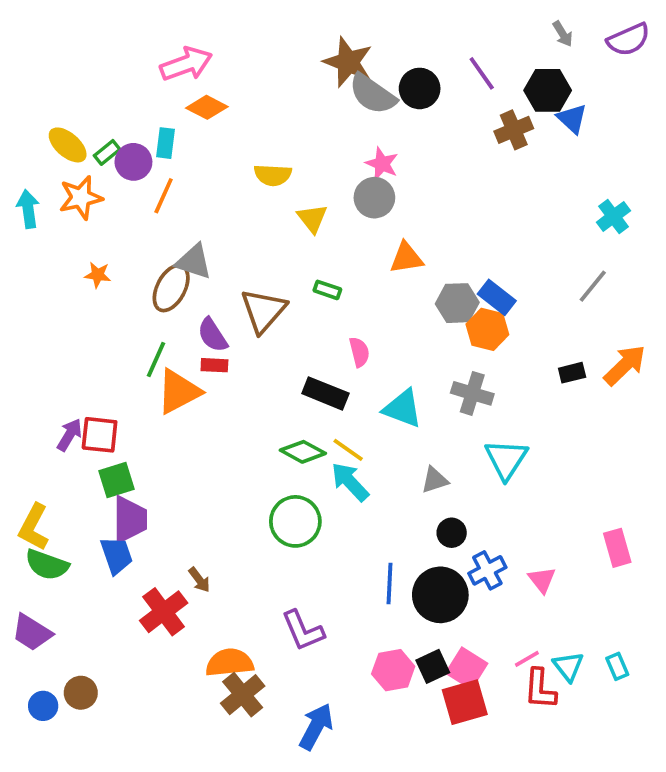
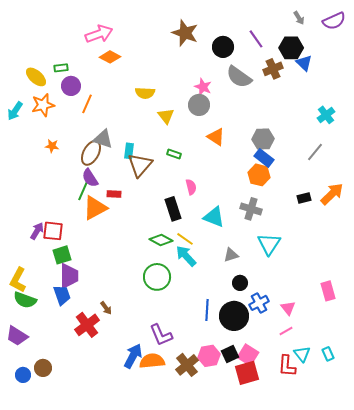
gray semicircle: (373, 94) -> (239, 77), moved
cyan rectangle: (165, 143) -> (129, 151), moved
green rectangle: (107, 152) -> (61, 68), moved, turned 32
cyan arrow: (28, 209) -> (15, 111), turned -138
orange triangle: (406, 258) -> (216, 137), turned 42
gray hexagon: (457, 303) -> (263, 139), moved
purple semicircle: (213, 335) -> (90, 178), moved
black rectangle: (325, 393) -> (173, 209), turned 50
pink line: (527, 659) -> (286, 331), moved
orange semicircle: (229, 663) -> (152, 361), moved
brown cross: (243, 695) -> (187, 365), moved
blue arrow: (316, 727) -> (133, 356), moved

